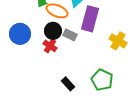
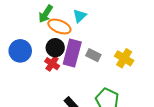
purple rectangle: (90, 19) -> (72, 53), moved
gray rectangle: (70, 35) -> (93, 55), moved

